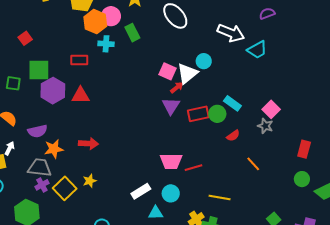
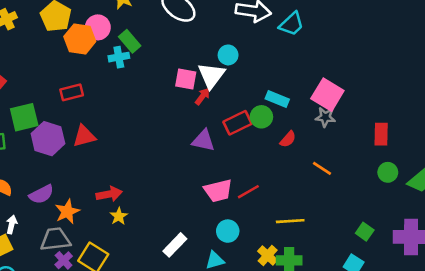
cyan cross: (106, 44) -> (119, 57), moved
purple triangle: (171, 106) -> (203, 141), moved, turned -36
pink square: (271, 109) -> (327, 95), size x1.4
yellow star: (90, 181) -> (119, 216), moved
white rectangle: (141, 191) -> (175, 245), moved

